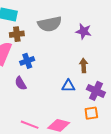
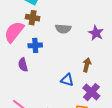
gray semicircle: (50, 24) -> (63, 29), moved, size x0.7

